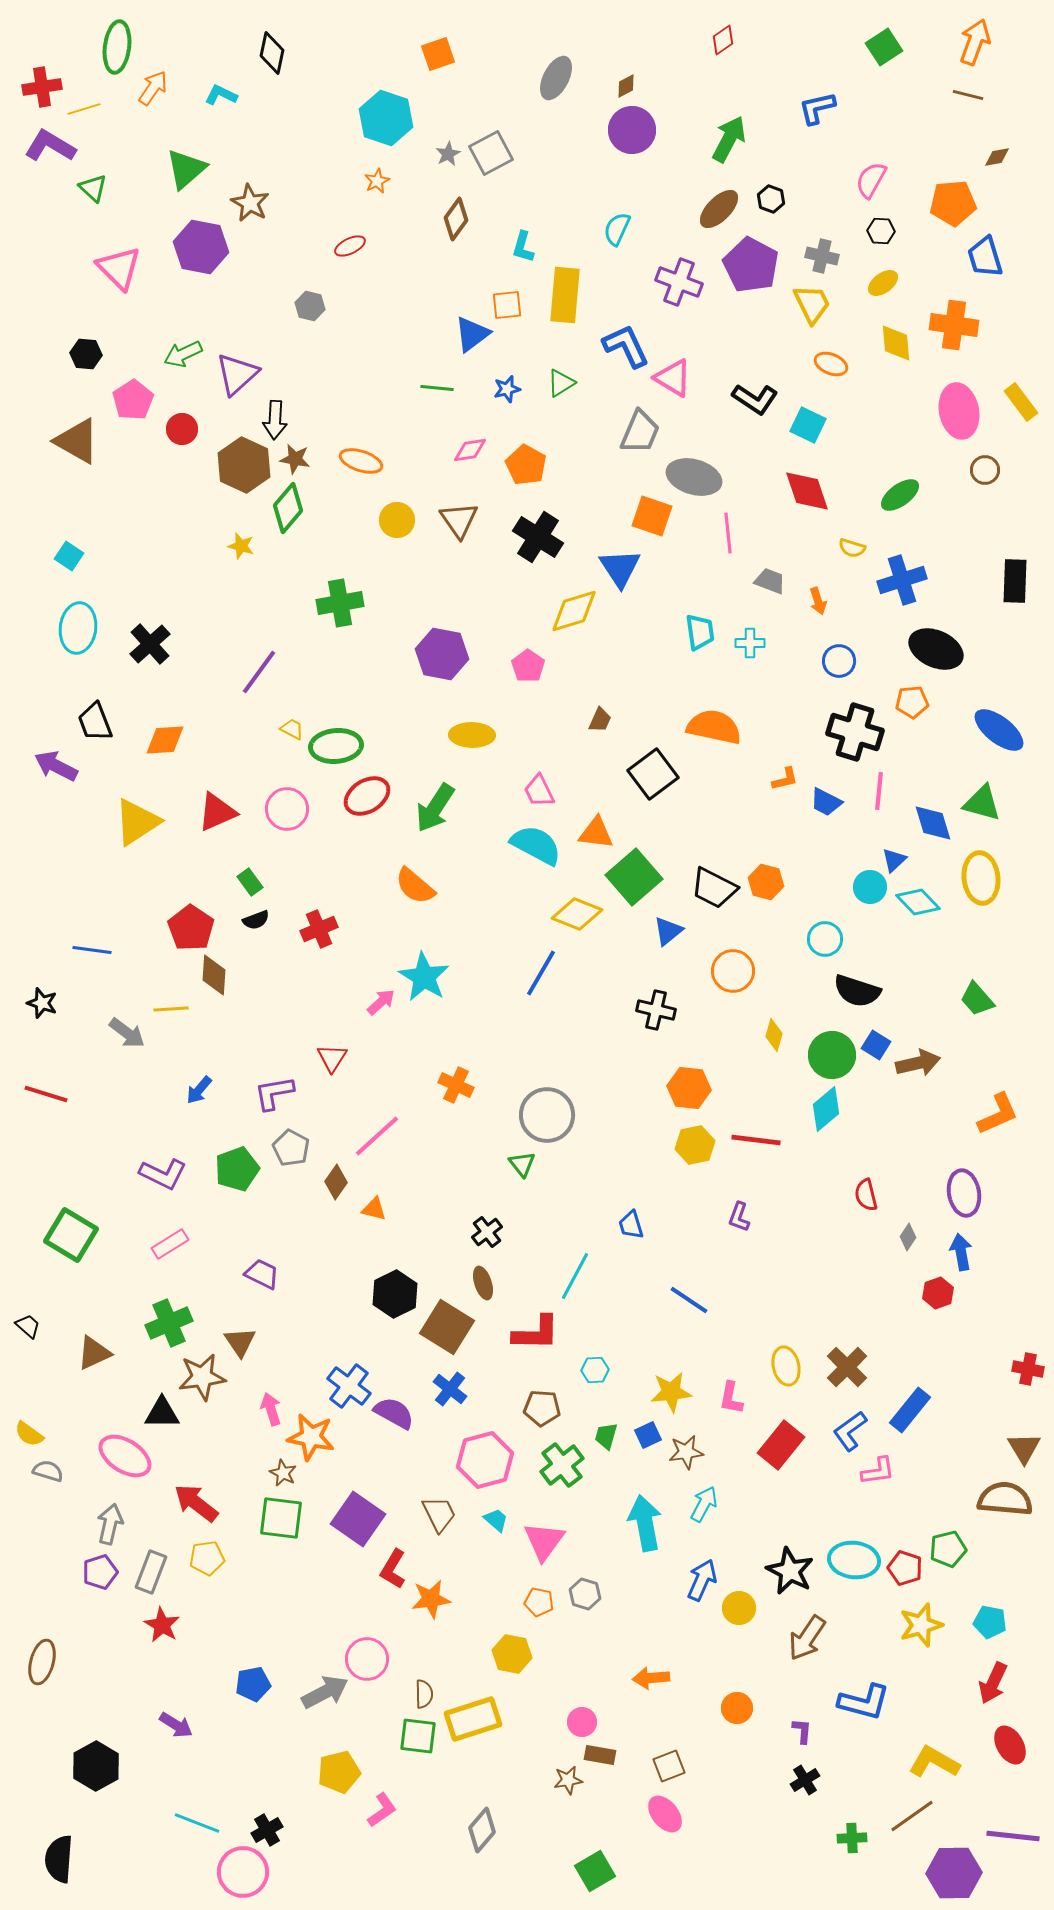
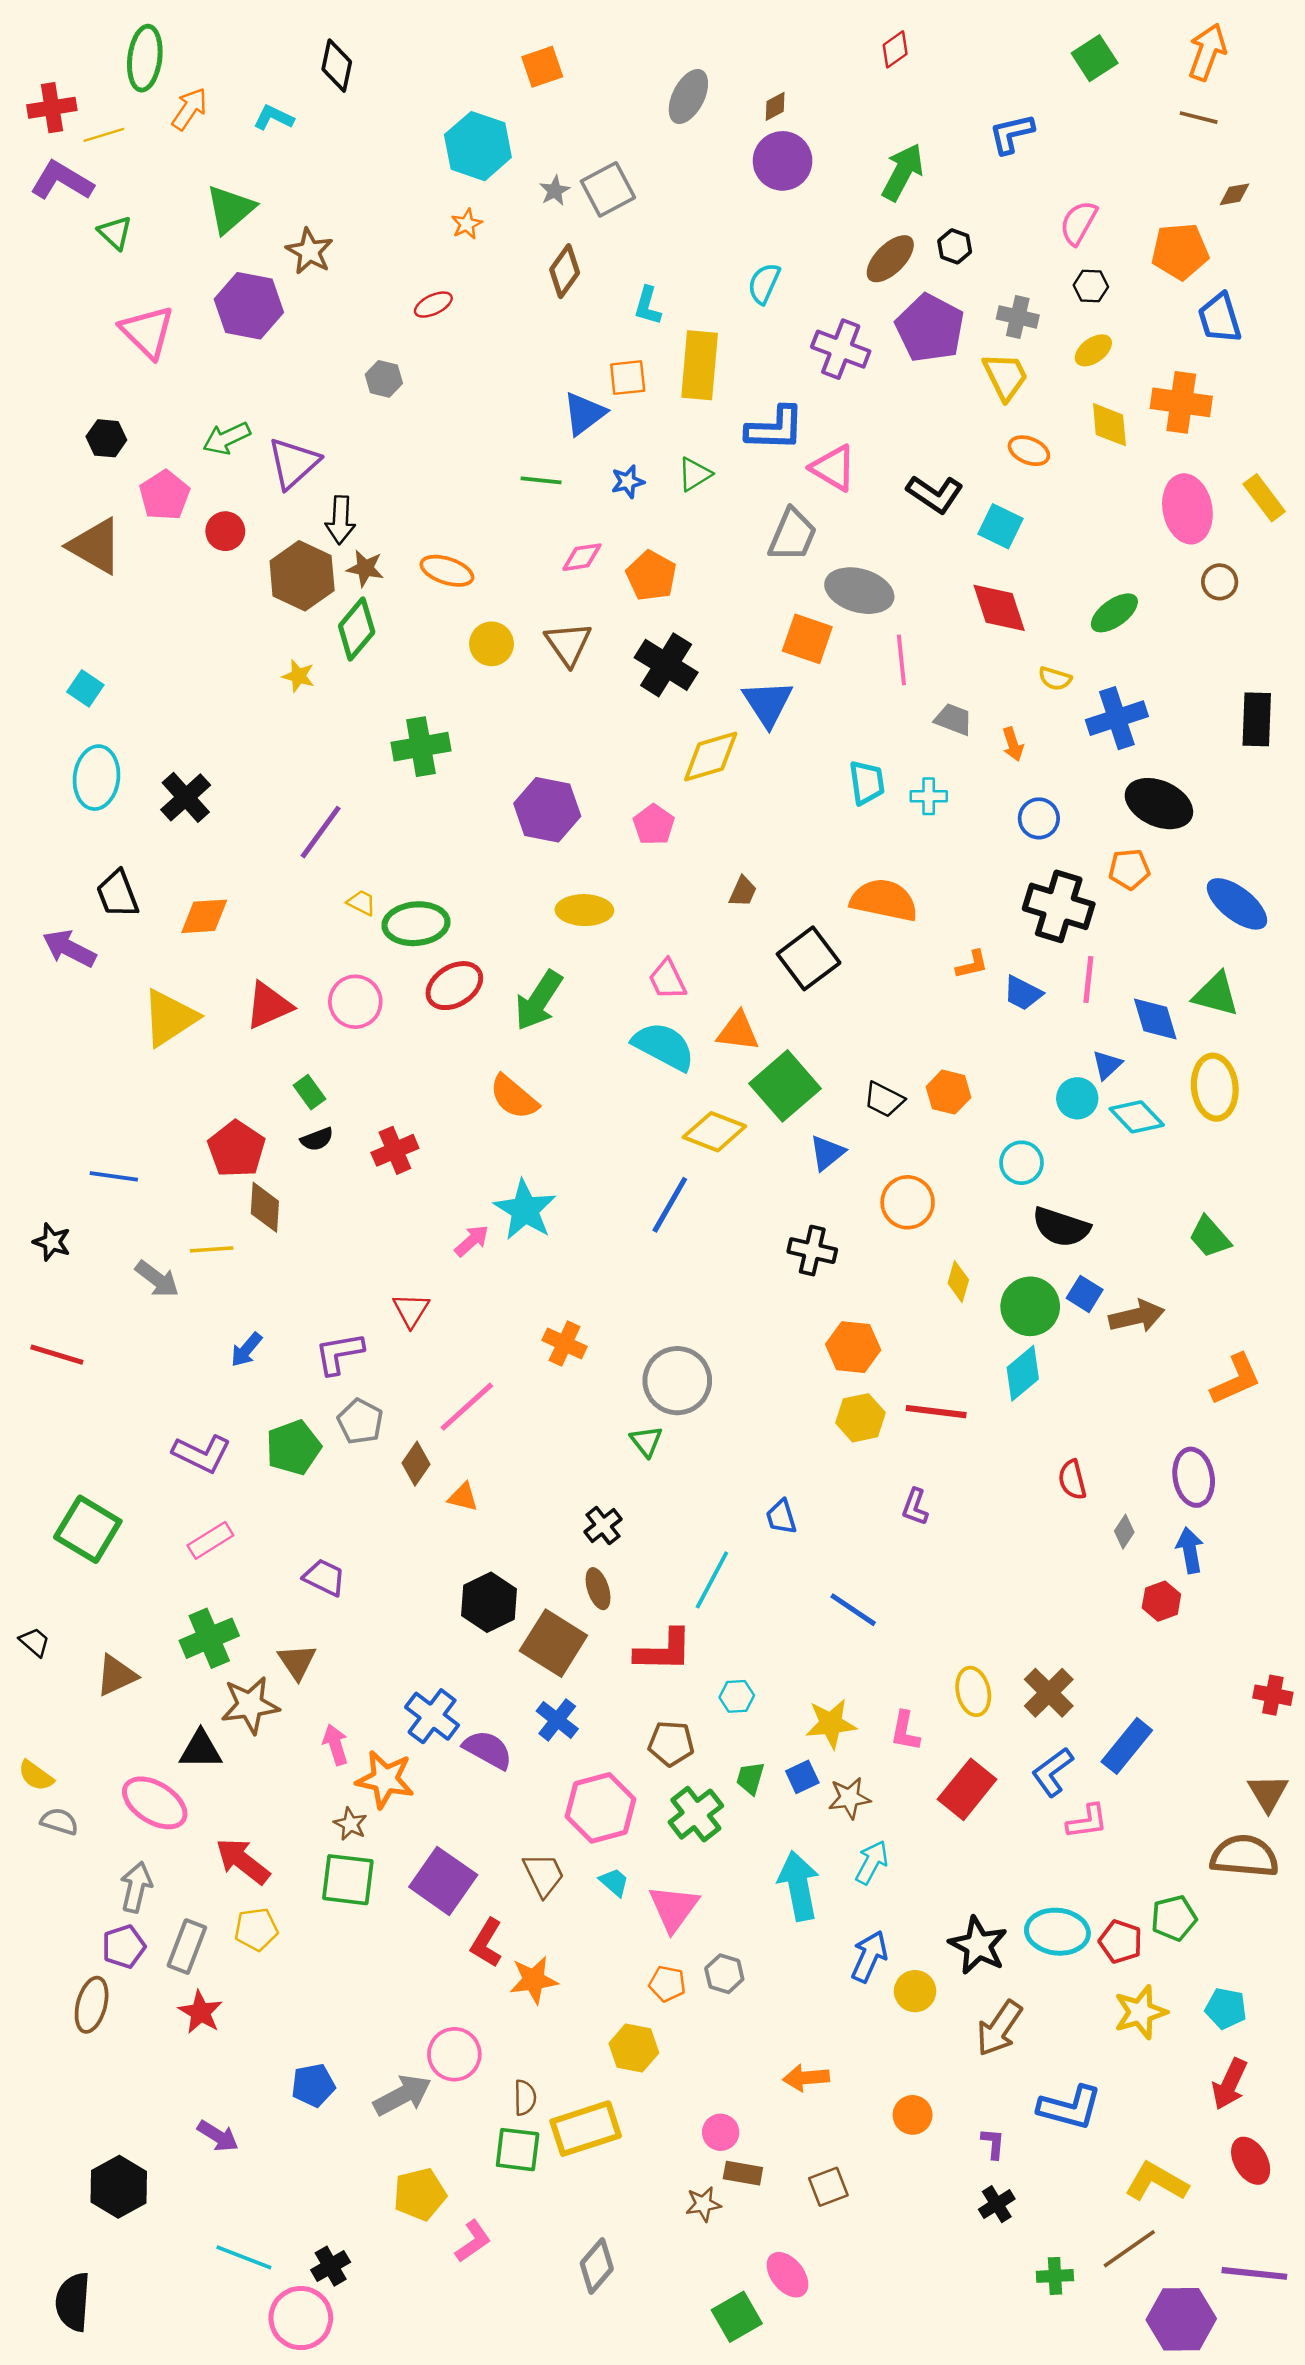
blue L-shape: (626, 346) -> (775, 428), turned 117
black trapezoid: (714, 888) -> (884, 1100), size x0.7
brown ellipse: (42, 1662) -> (92, 2005), moved
pink ellipse: (665, 1814) -> (787, 2275), moved

